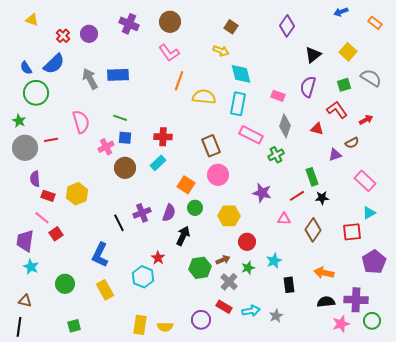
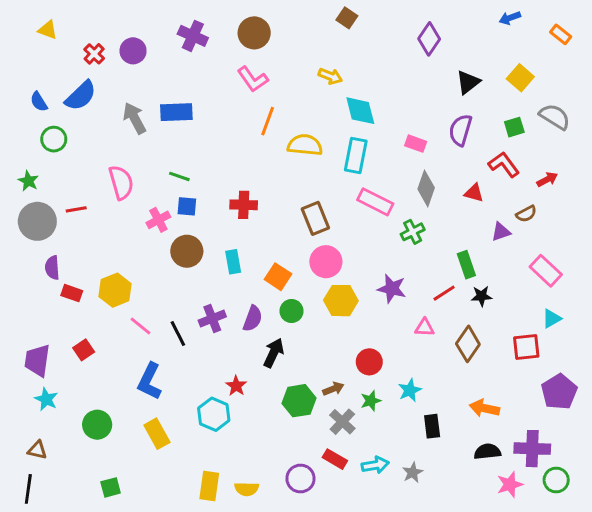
brown square: (231, 27) -> (347, 18), moved
green circle: (36, 93) -> (54, 139), size x0.7
cyan rectangle: (158, 163) -> (233, 262), moved, turned -56
yellow hexagon: (229, 216) -> (341, 301), moved
pink line: (42, 218) -> (140, 326), moved

